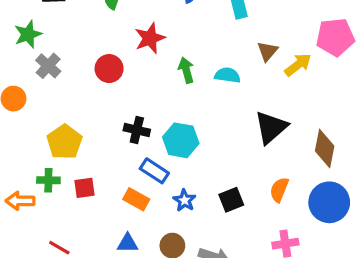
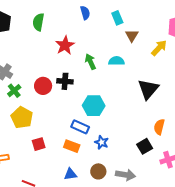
brown triangle: (267, 51) -> (132, 36), moved
red circle: (109, 69) -> (43, 86), moved
black cross: (137, 130) -> (65, 81), moved
green cross: (48, 180) -> (14, 91), moved, turned -32
black square: (231, 200) -> (145, 146), moved

